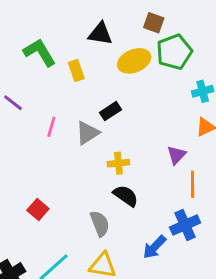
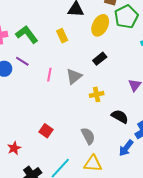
green L-shape: (40, 52) -> (27, 34), moved
yellow ellipse: (134, 61) -> (100, 25), turned -35
black rectangle: (111, 111) -> (100, 59), moved
black semicircle: (126, 196) -> (120, 117), moved

